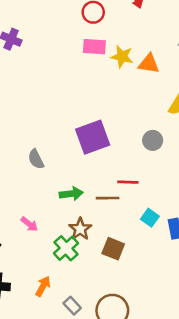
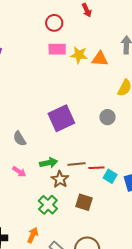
red line: (128, 182) -> (96, 168), moved
pink arrow: (29, 224) -> (19, 172), moved
brown star: (80, 229) -> (60, 179), moved

